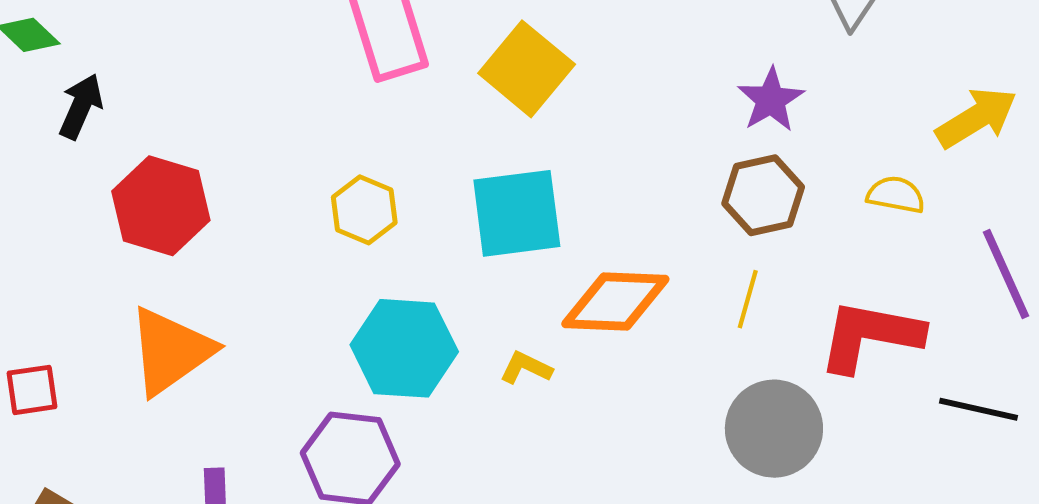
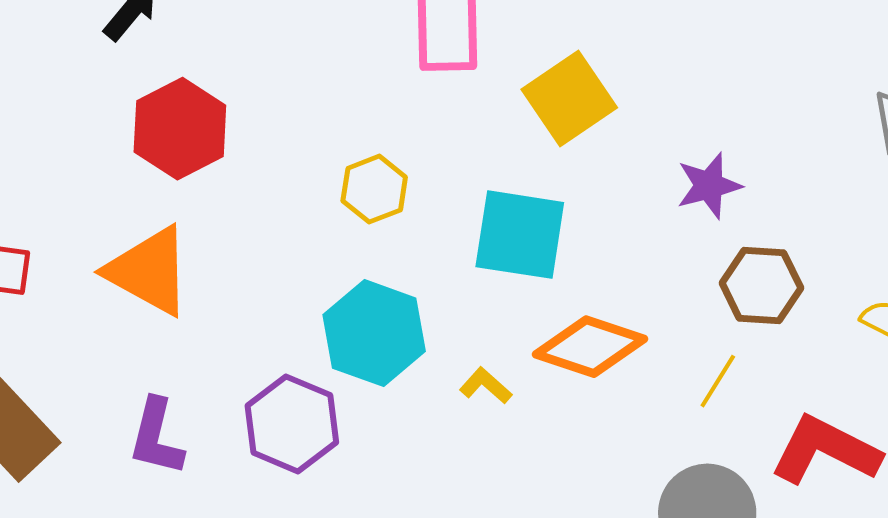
purple star: (771, 100) -> (709, 186), moved
orange triangle: (171, 351) -> (149, 271), turned 48

